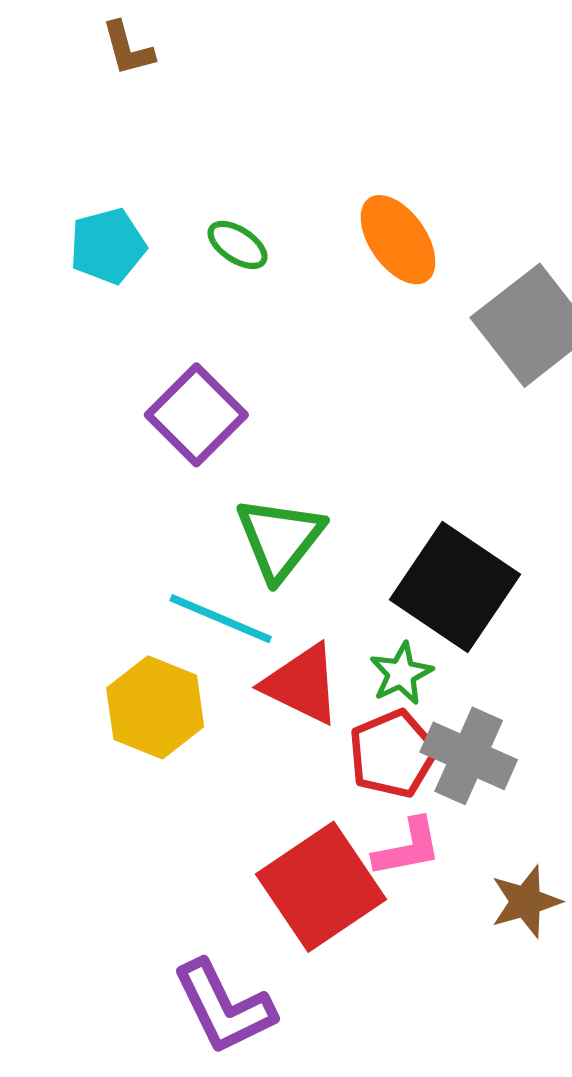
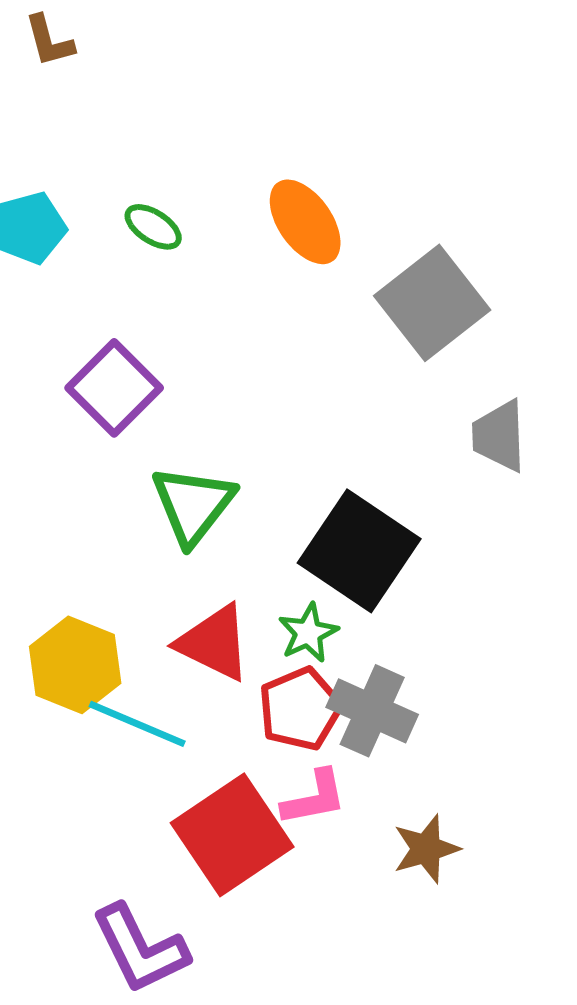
cyan line: (221, 619) -> (137, 724), moved

